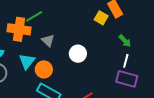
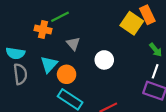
yellow square: (101, 18) -> (132, 23), size x1.5
orange cross: (19, 29) -> (43, 30), size x0.7

